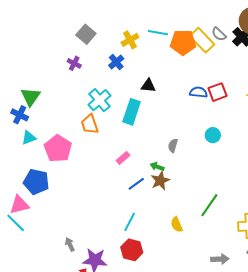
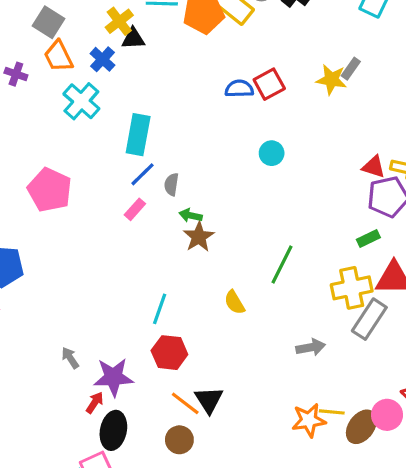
purple cross: (74, 63) -> (16, 74), moved
black triangle: (148, 86) -> (133, 39), moved
cyan cross: (100, 100) -> (81, 101), moved
orange trapezoid: (90, 124) -> (58, 56), moved
gray semicircle: (173, 145) -> (171, 184), moved
pink pentagon: (58, 148) -> (50, 190), moved
blue line: (136, 184) -> (142, 174), moved

